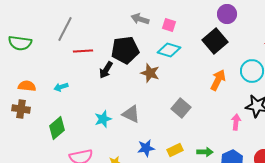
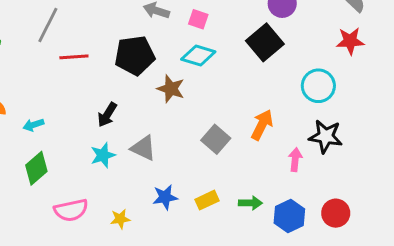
black arrow: (106, 70) -> (107, 115), moved
orange arrow: (218, 80) -> (262, 125), moved
cyan arrow: (61, 87) -> (33, 125), moved

